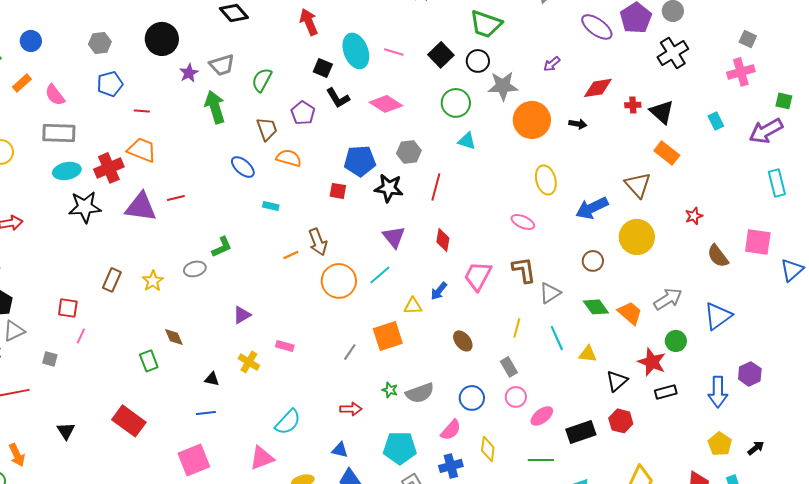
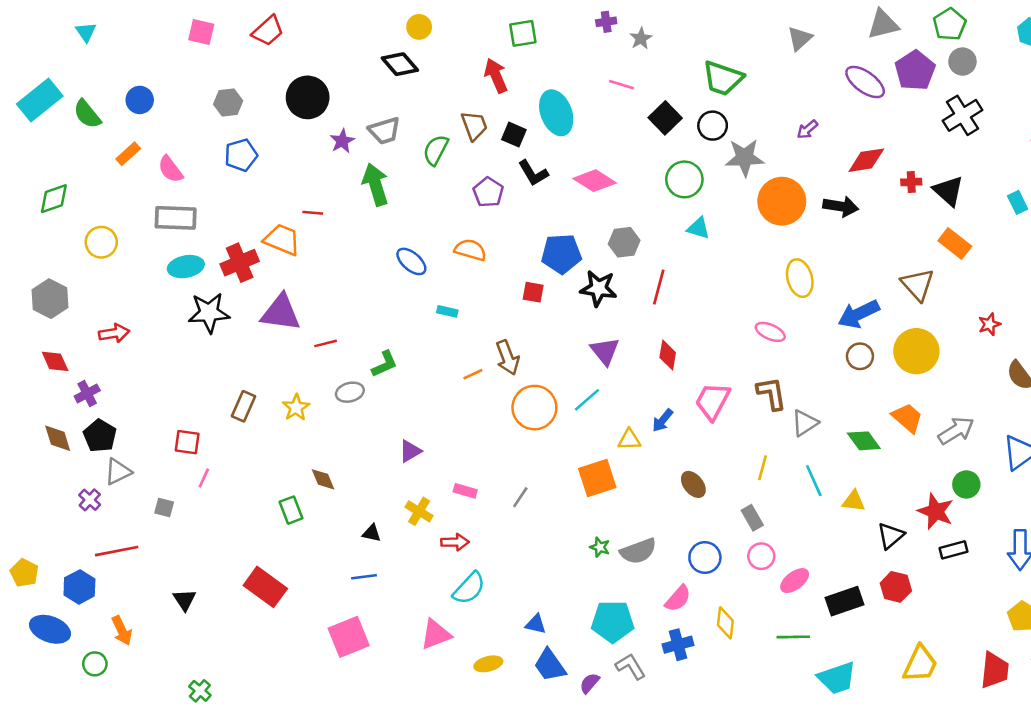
pink line: (394, 52) -> (622, 85), moved
red line: (142, 111) -> (313, 213), moved
black arrow: (578, 124) -> (841, 206), size x1.5
brown trapezoid: (267, 129) -> (474, 126), moved
red line: (176, 198) -> (326, 343), moved
brown circle: (593, 261) -> (860, 356), moved
orange trapezoid: (630, 313) -> (907, 418), moved
gray line: (350, 352) -> (520, 497), moved
red arrow: (351, 409) -> (455, 542), moved

